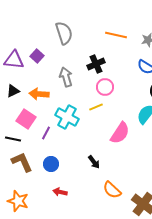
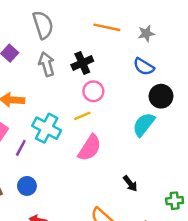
gray arrow: (66, 77) -> (47, 64), moved
pink semicircle: (120, 133) -> (90, 148), moved
black arrow: (94, 162) -> (130, 184), moved

